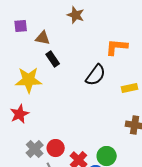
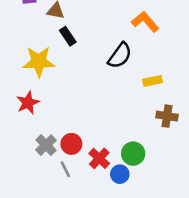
orange L-shape: (117, 47) -> (145, 22), turned 45
yellow rectangle: (130, 88) -> (152, 81), moved

